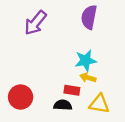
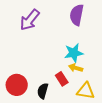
red rectangle: (72, 90) -> (62, 79), turned 48
black semicircle: (63, 105) -> (43, 91), moved, turned -77

